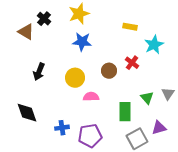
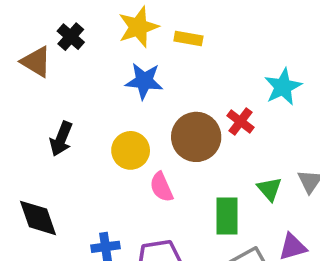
yellow rectangle: (130, 27) -> (188, 39), moved
brown circle: (109, 71) -> (196, 137), size x1.6
pink semicircle: (91, 97) -> (161, 187), turned -112

